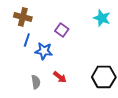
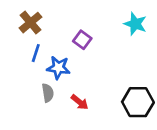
brown cross: (23, 17) -> (31, 23), turned 36
gray semicircle: (36, 82) -> (48, 93), moved

